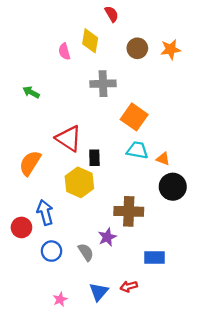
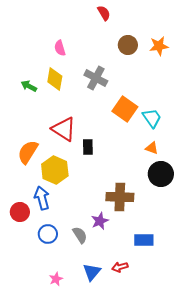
yellow diamond: (90, 41) -> (55, 79), moved
gray cross: (103, 84) -> (96, 78), turned 30
cyan trapezoid: (137, 150) -> (152, 118), moved, turned 45
yellow hexagon: (79, 182) -> (55, 170), moved

